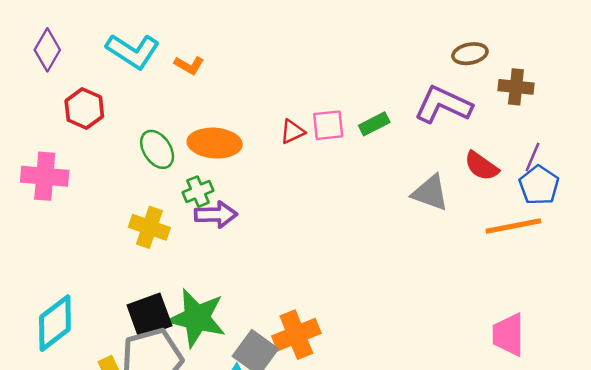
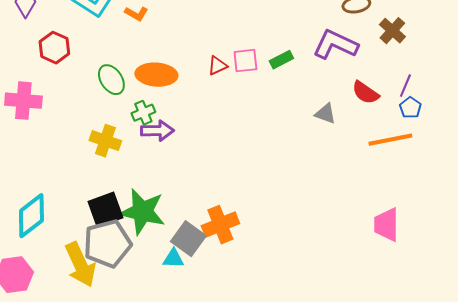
brown cross: (516, 87) -> (392, 31), turned 36
blue pentagon: (539, 185) -> (410, 108), size x0.7
gray triangle: (430, 193) -> (325, 114), size x0.7

